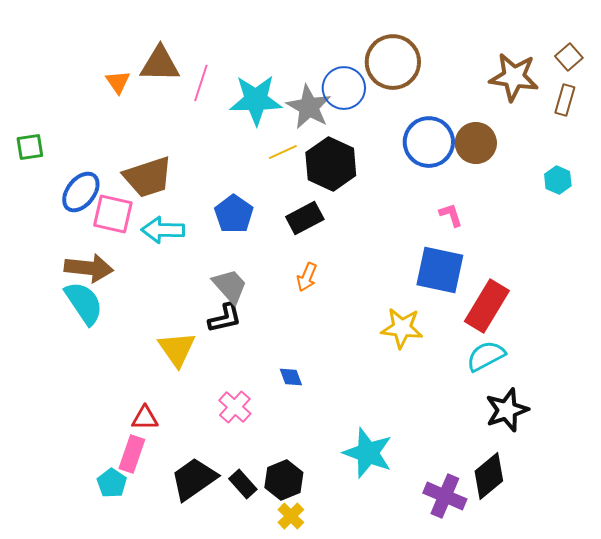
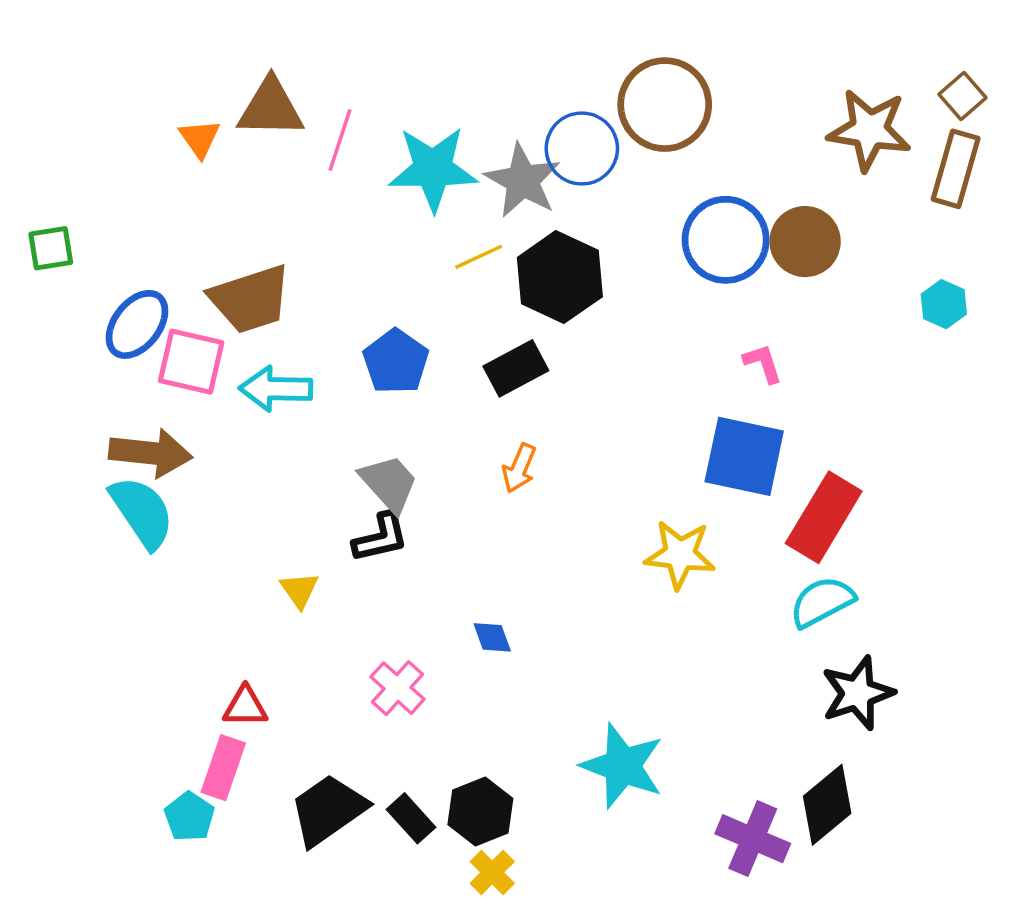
brown rectangle: (565, 100) -> (956, 169), size x1.4
yellow triangle: (177, 349) -> (299, 590), size x0.6

